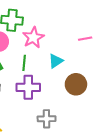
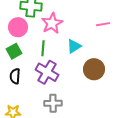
purple cross: (28, 87) -> (47, 72), turned 30
gray cross: (47, 119) -> (53, 103), moved

